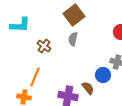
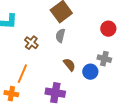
brown semicircle: (88, 88) -> (69, 65), moved

